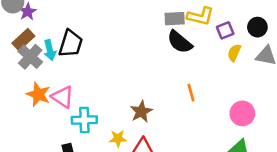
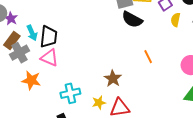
cyan arrow: (50, 50) -> (32, 33), moved
gray cross: (30, 57) -> (20, 53), turned 30
pink triangle: (63, 97) -> (49, 58), moved

